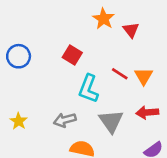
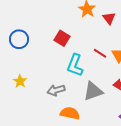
yellow star: (19, 121) -> (20, 81), moved
gray triangle: (111, 121) -> (93, 91), turned 45

